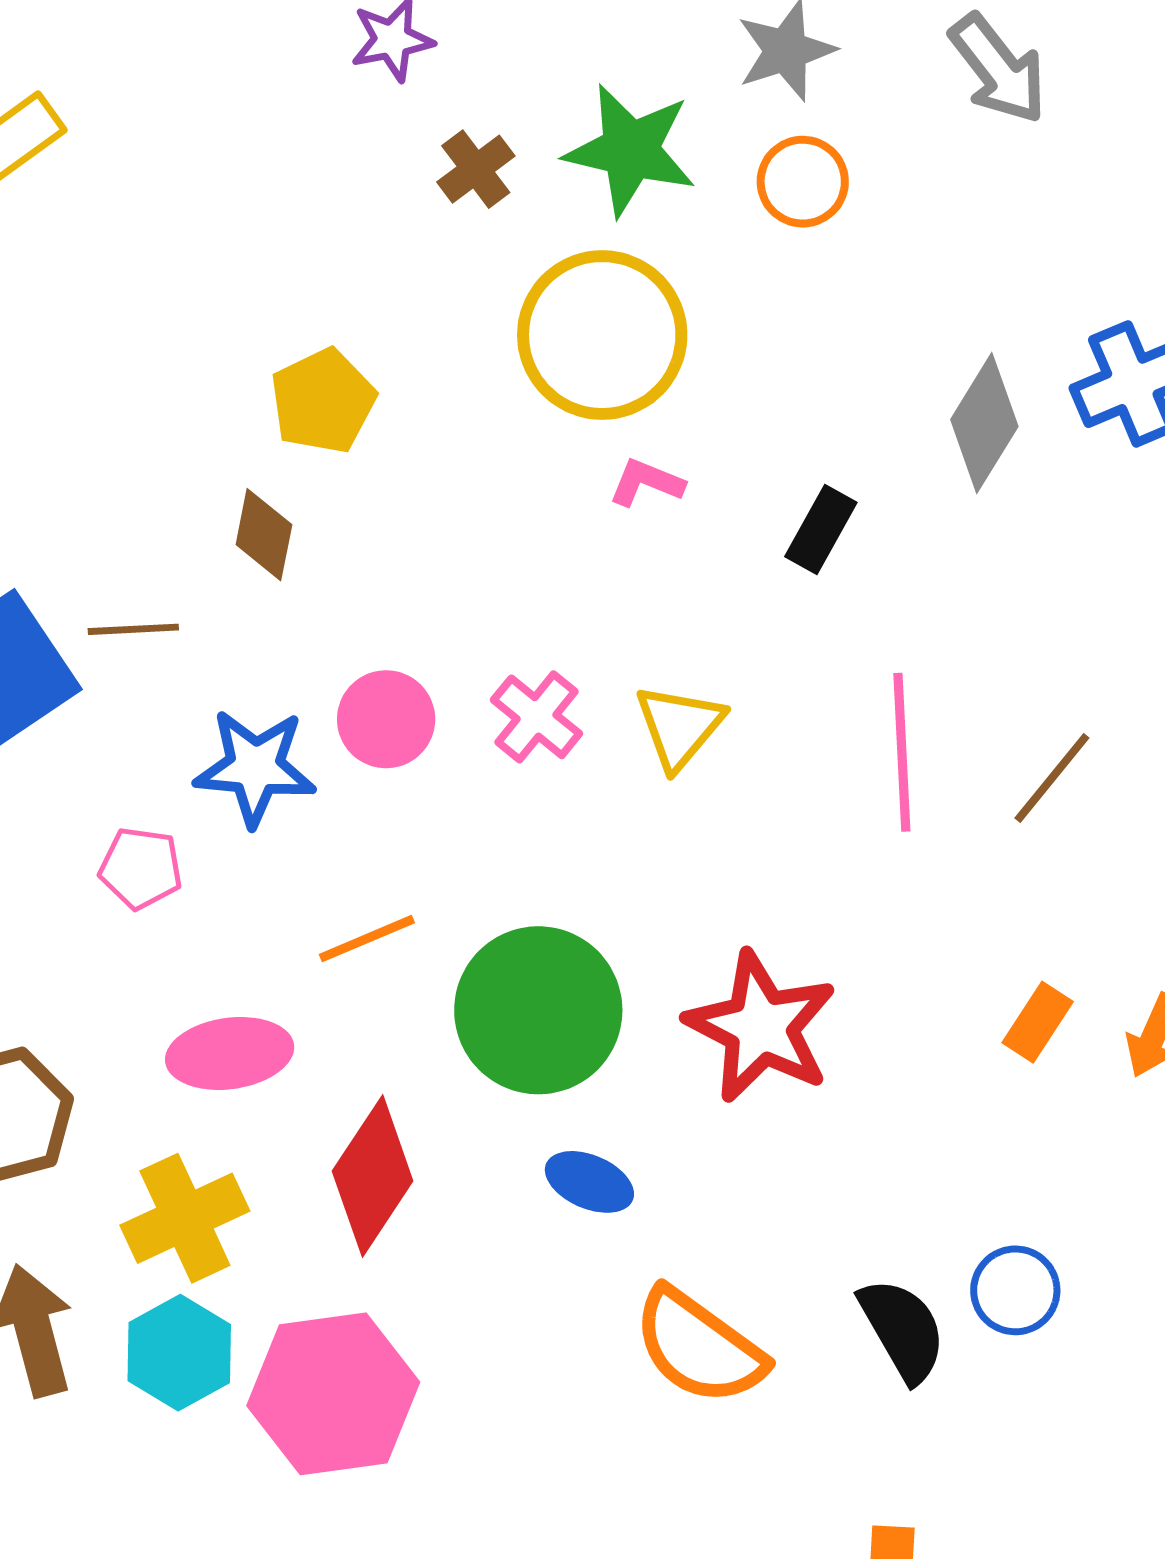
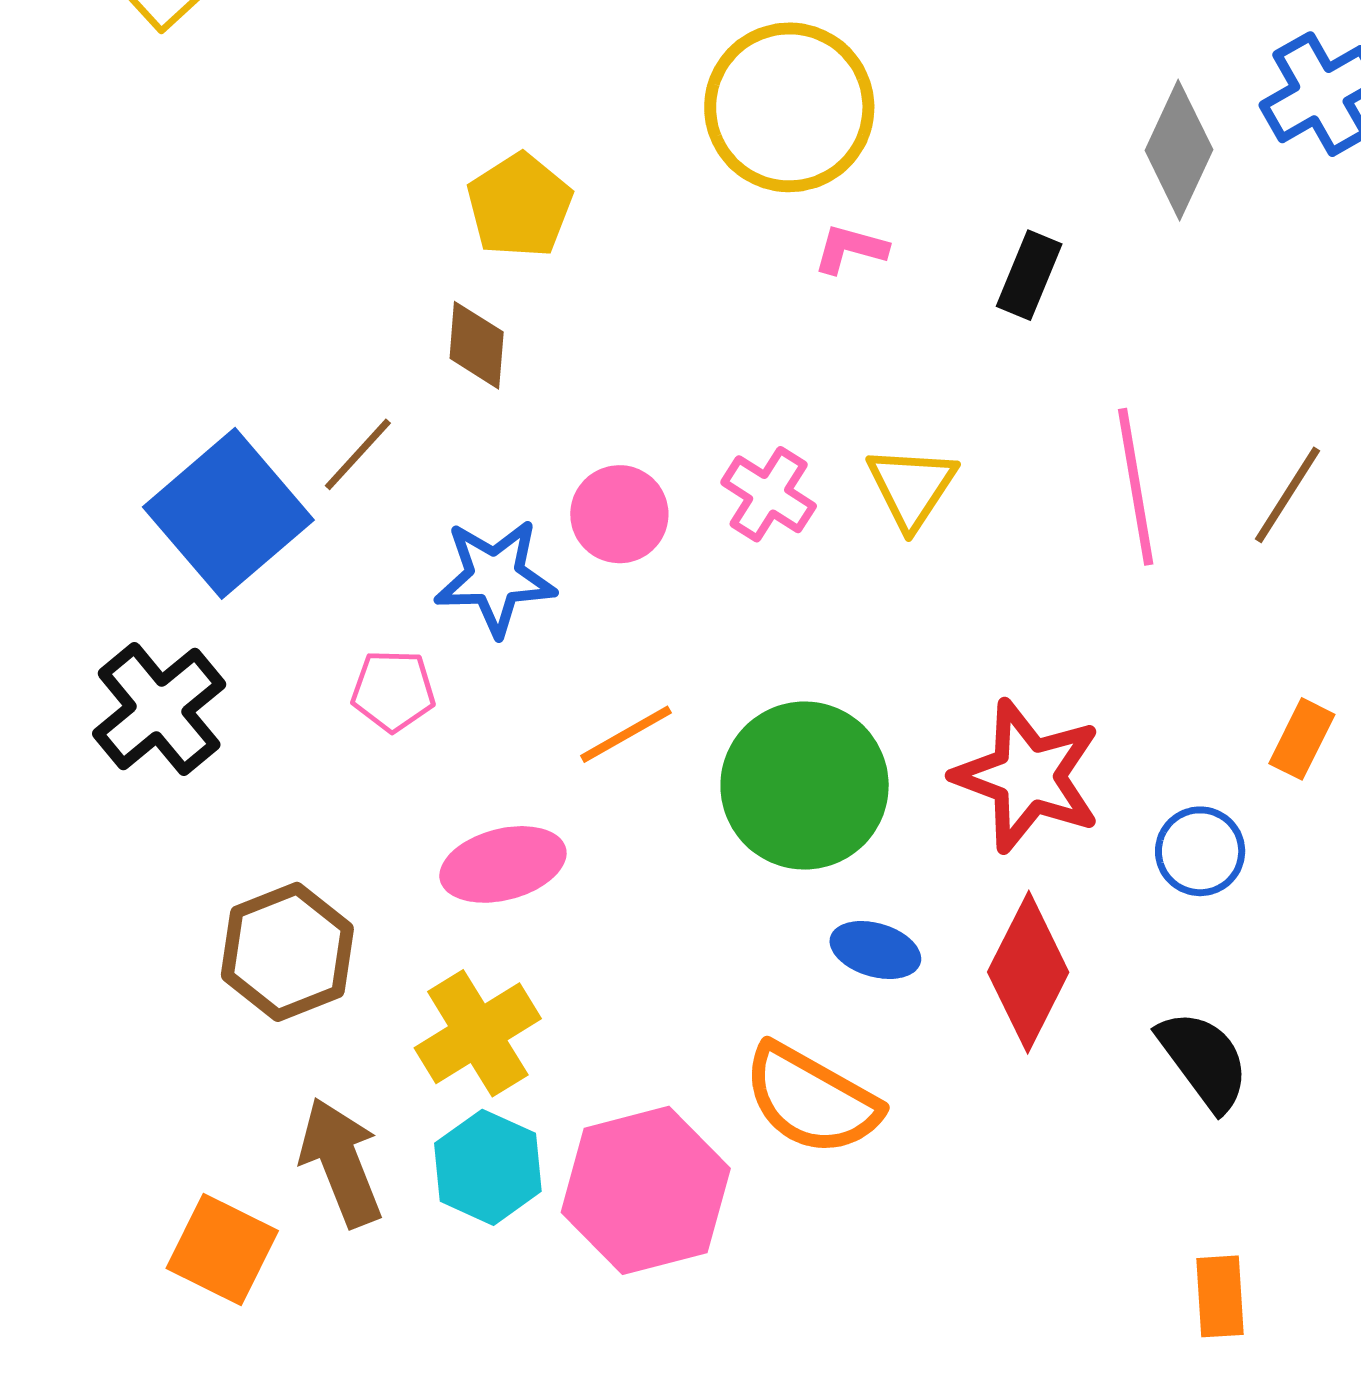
brown line: (133, 629) -> (358, 454), turned -38
red diamond: (373, 1176) -> (1028, 972), moved
blue circle: (1015, 1290) -> (1200, 851), moved
orange semicircle: (699, 1347) -> (811, 1100), moved

